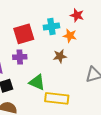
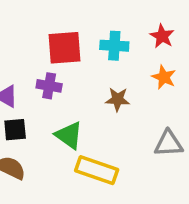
orange star: (70, 36) -> (164, 77), moved

